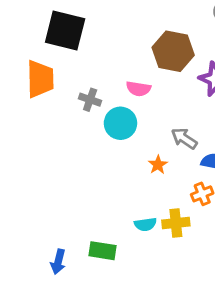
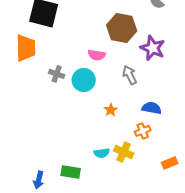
gray cross: (90, 100) -> (57, 74), moved
gray arrow: (184, 138) -> (130, 75), moved, turned 30
yellow cross: (176, 223) -> (124, 152), turned 30

